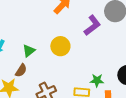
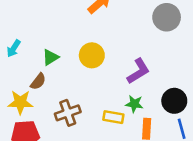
purple L-shape: (92, 25) -> (138, 71), moved

